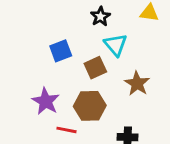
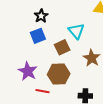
black star: (100, 16) -> (41, 16), moved

